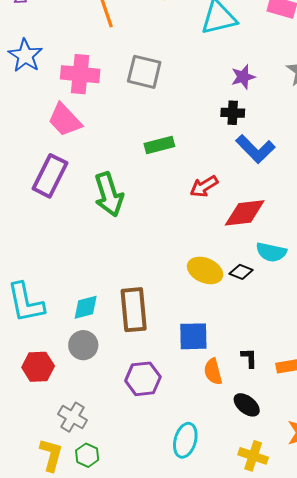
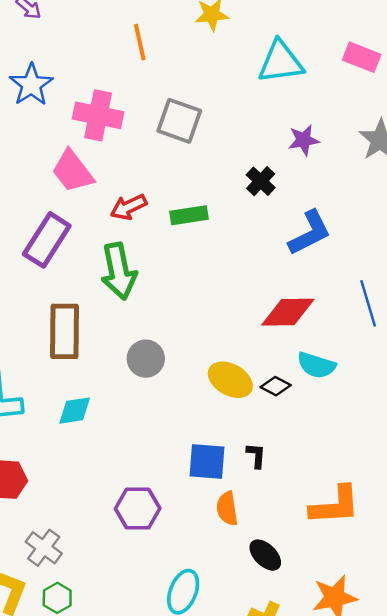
black cross: (233, 113) -> (261, 181), moved, turned 35
blue L-shape: (255, 149) -> (310, 233), turned -78
red arrow: (204, 186) -> (129, 207), moved
brown rectangle: (134, 310) -> (65, 331), moved
gray circle: (83, 345) -> (146, 359), moved
black L-shape: (249, 358) -> (256, 456), moved

